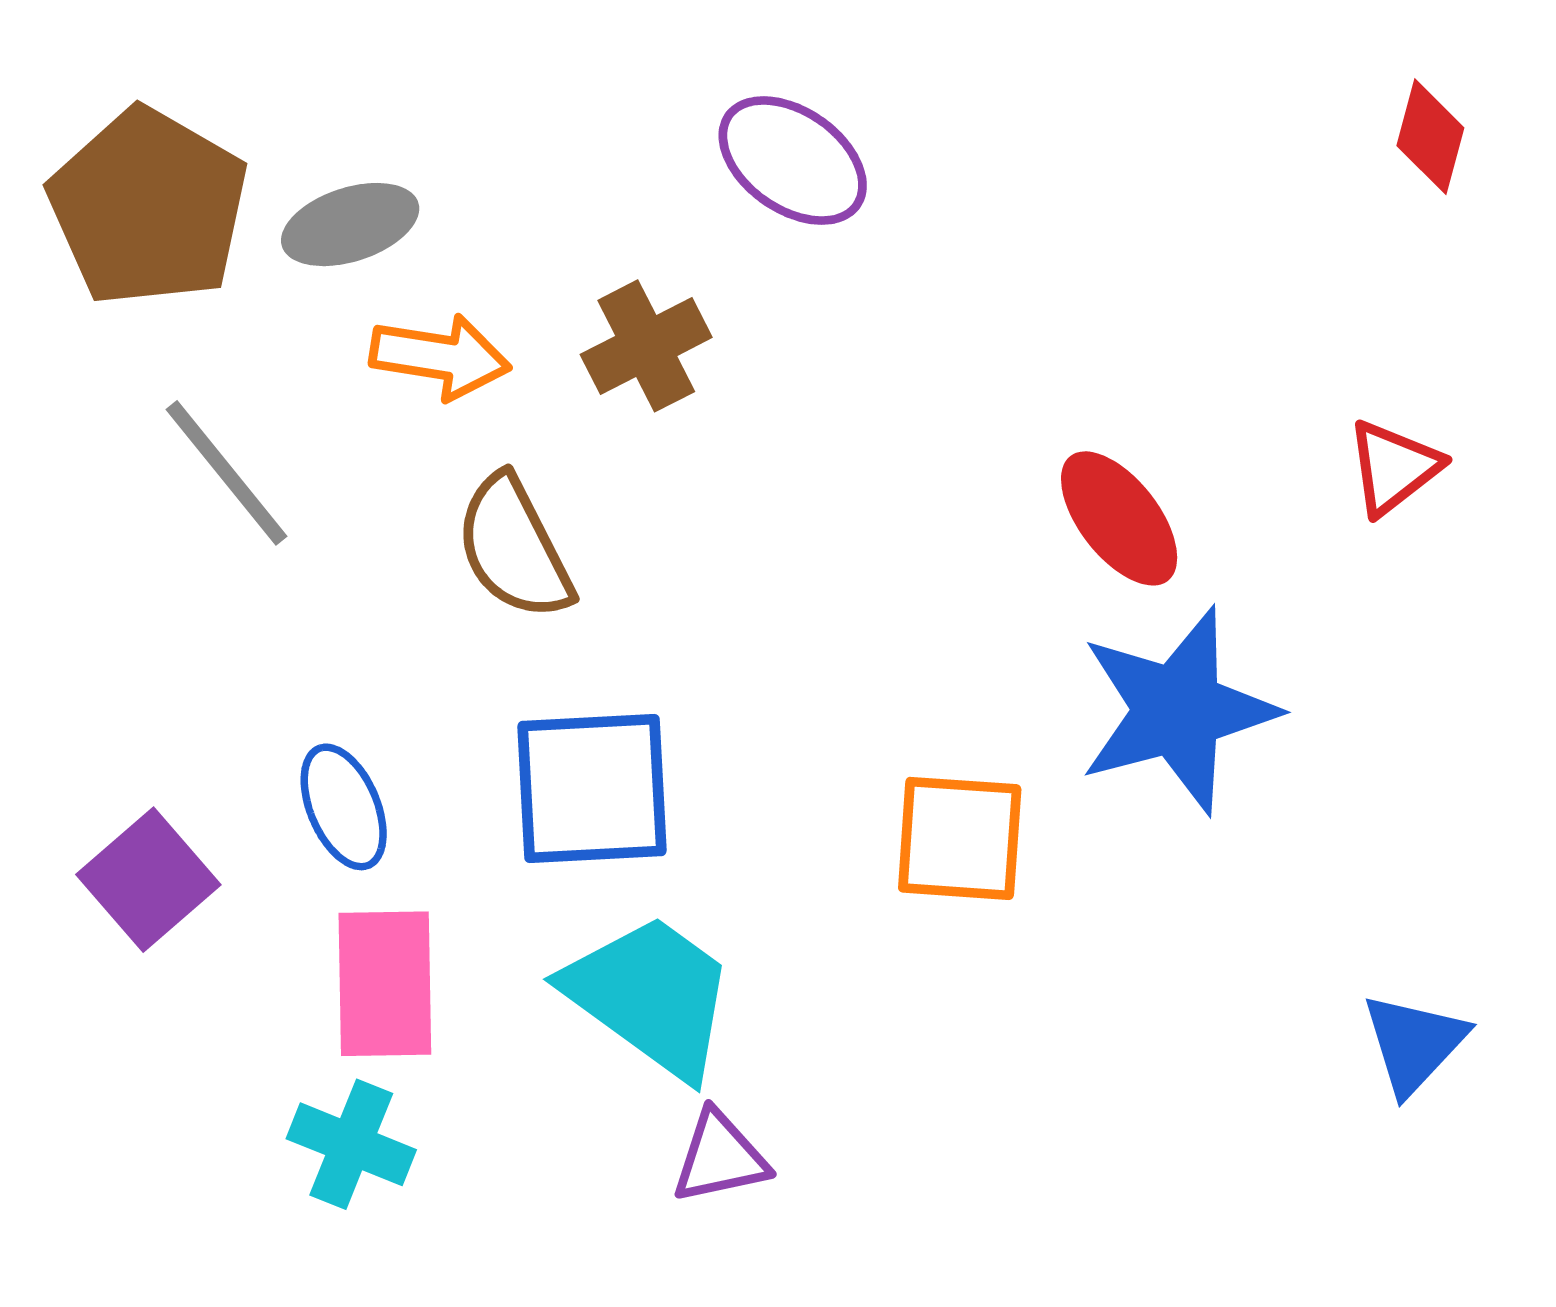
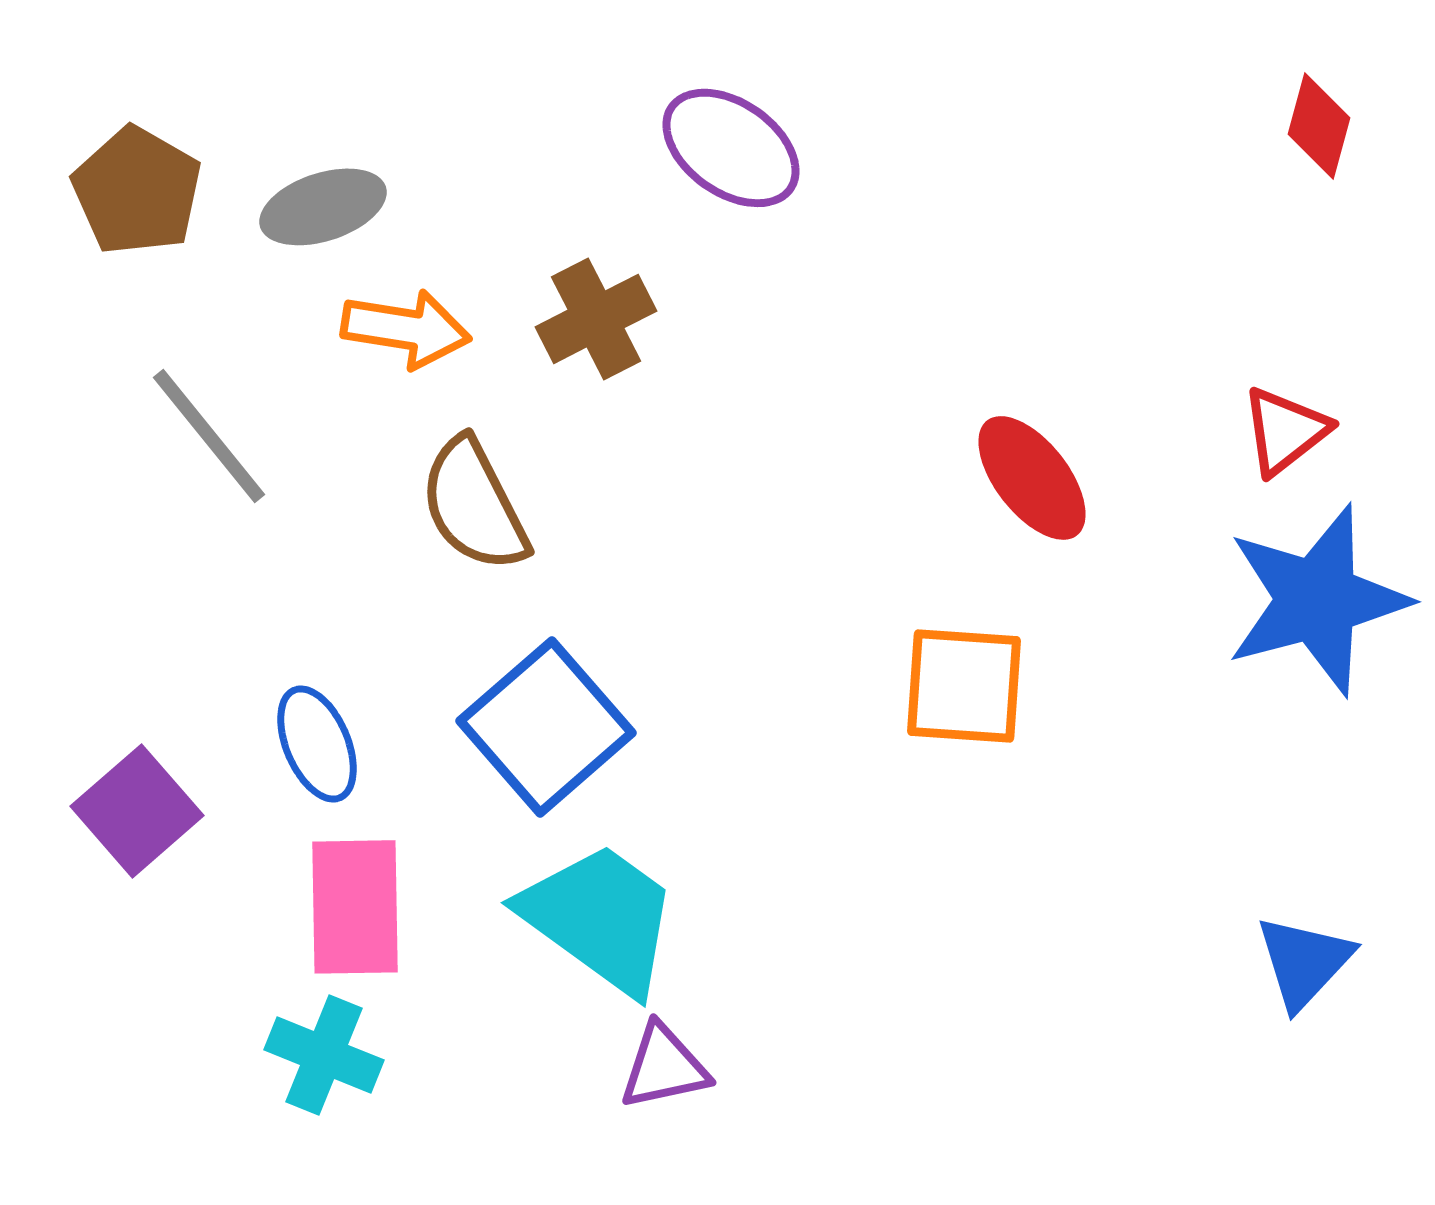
brown pentagon: (148, 207) -> (137, 191), size x0.7
blue star: (1178, 710) -> (1317, 600), moved
blue square: (592, 789) -> (546, 727), turned -38
orange square: (960, 838) -> (964, 686), moved

